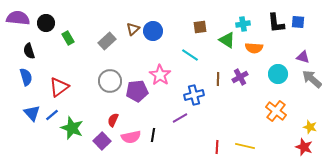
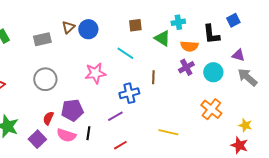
blue square: (298, 22) -> (233, 20), turned -32
black L-shape: (276, 23) -> (211, 34), moved
gray rectangle: (107, 41) -> (42, 39), turned 30
pink star: (160, 75) -> (95, 73), turned 30
purple cross: (240, 77) -> (186, 67), moved
purple pentagon: (137, 91) -> (72, 110), moved
pink semicircle: (131, 137) -> (66, 135), turned 30
yellow line: (245, 146) -> (168, 132), moved
red line: (217, 147) -> (120, 145), moved, turned 56

